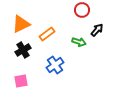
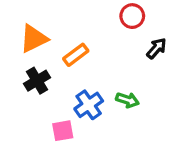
green arrow: (79, 42) -> (127, 100), moved
pink square: (21, 81) -> (63, 131), moved

